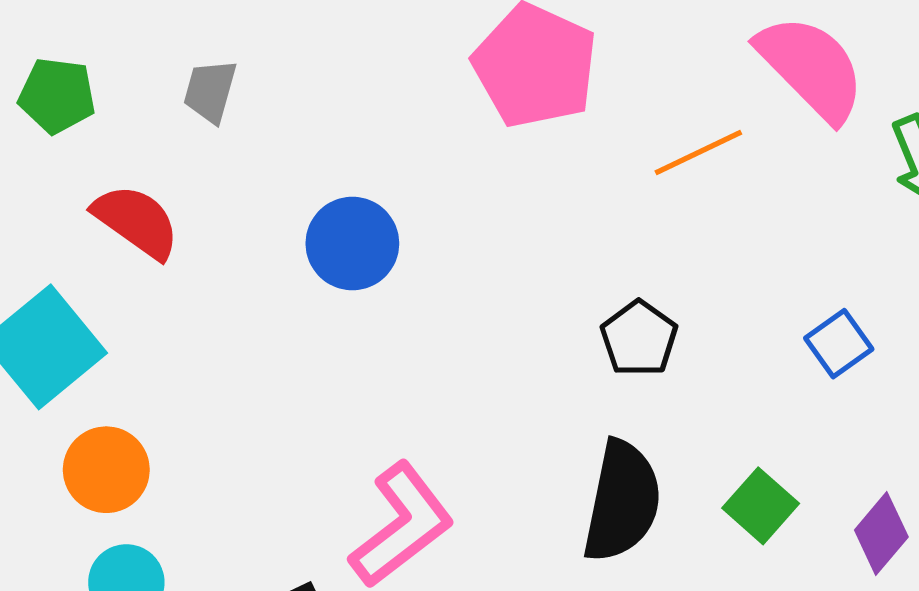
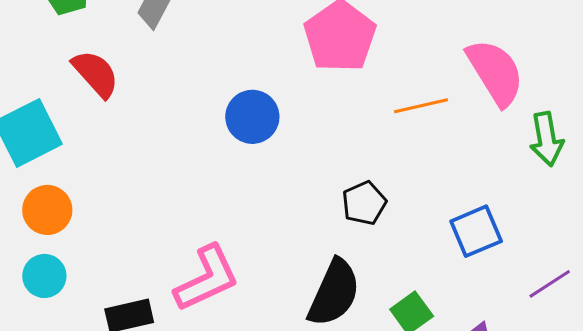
blue circle: (352, 243) -> (252, 117), moved
blue square: (839, 344) -> (476, 231), size x1.4

